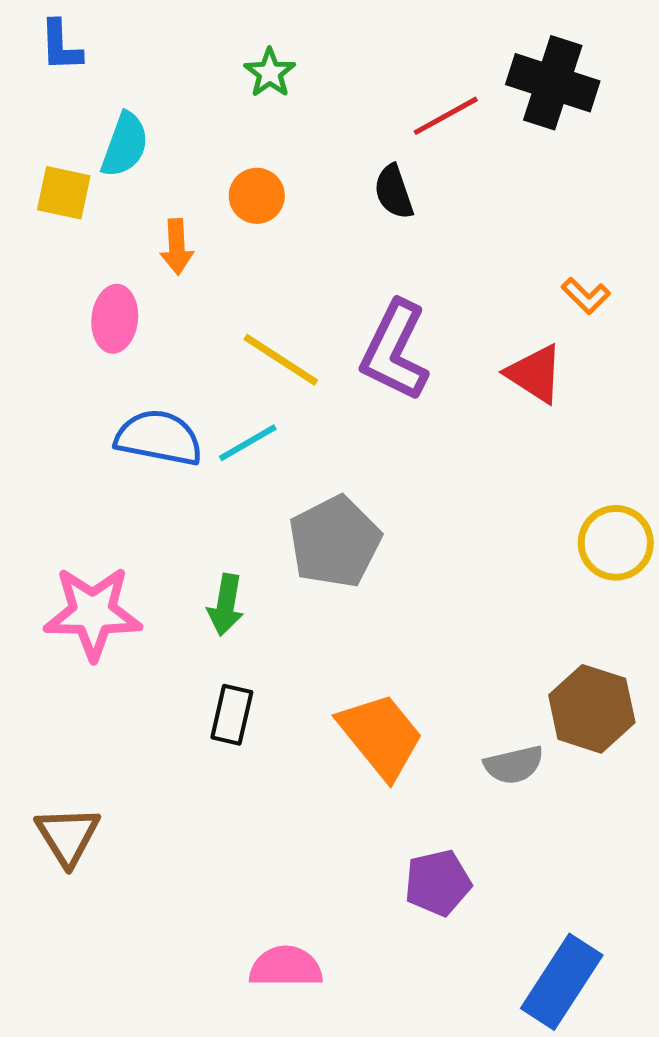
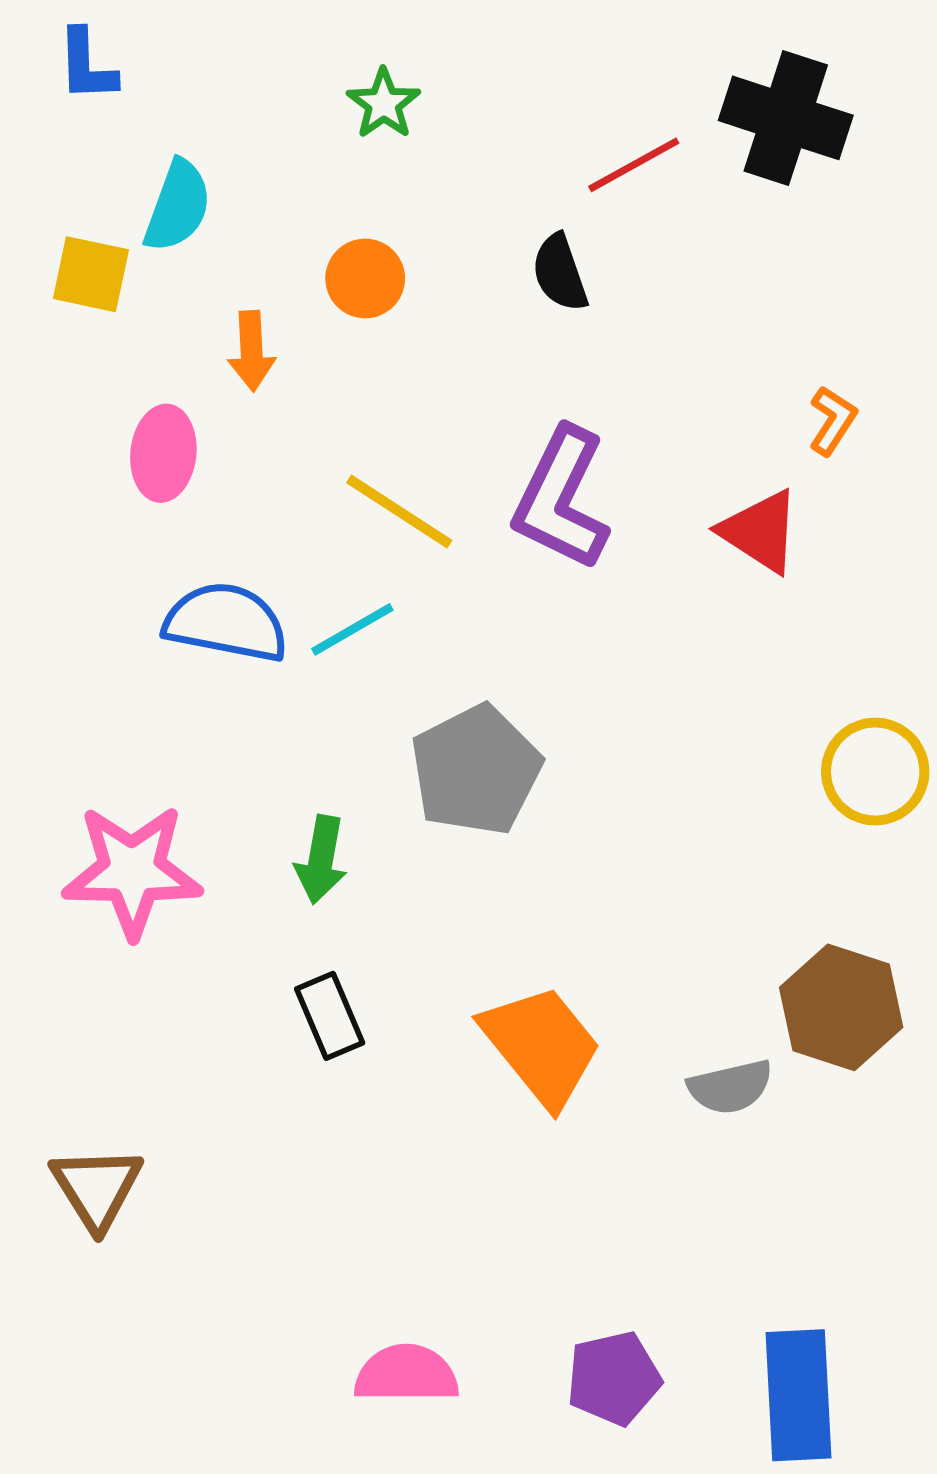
orange L-shape: (586, 296) -> (833, 421), turned -102
black rectangle: (232, 715) -> (330, 1016), turned -36
purple pentagon: (438, 883) -> (614, 1378), moved
blue rectangle: (562, 982) -> (798, 1395), turned -36

